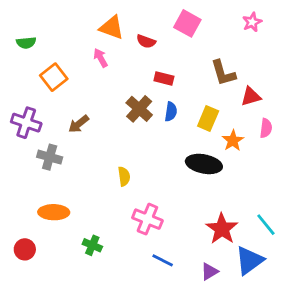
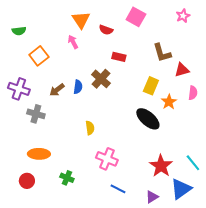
orange triangle: (112, 28) -> (81, 20), turned 36
blue semicircle: (171, 112) -> (78, 87), moved
black ellipse: (204, 164) -> (148, 119), turned 30
red circle: (25, 249) -> (27, 181), moved

